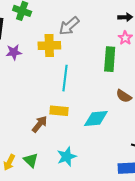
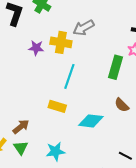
purple star: (14, 52) -> (36, 48), moved
brown arrow: (40, 124) -> (21, 127), moved

